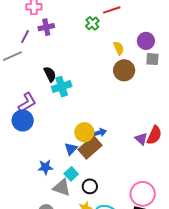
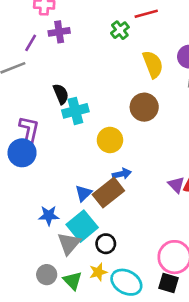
yellow semicircle: (119, 48) -> (153, 64), size x1.5
brown circle: (124, 70) -> (144, 107), moved
purple L-shape: (27, 103) -> (29, 130), turned -50
yellow circle: (84, 132) -> (110, 140), moved
cyan square: (71, 174) -> (82, 226), size x1.6
gray triangle: (62, 188) -> (69, 243), turned 48

